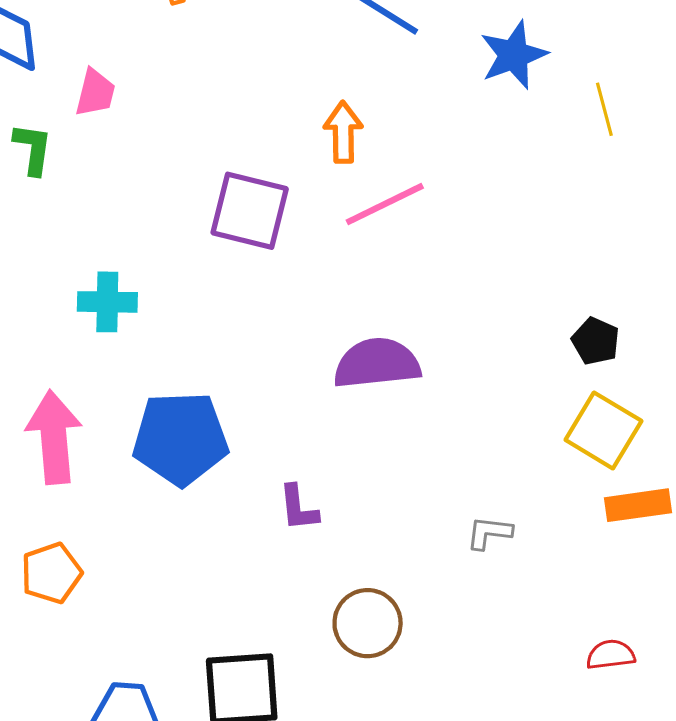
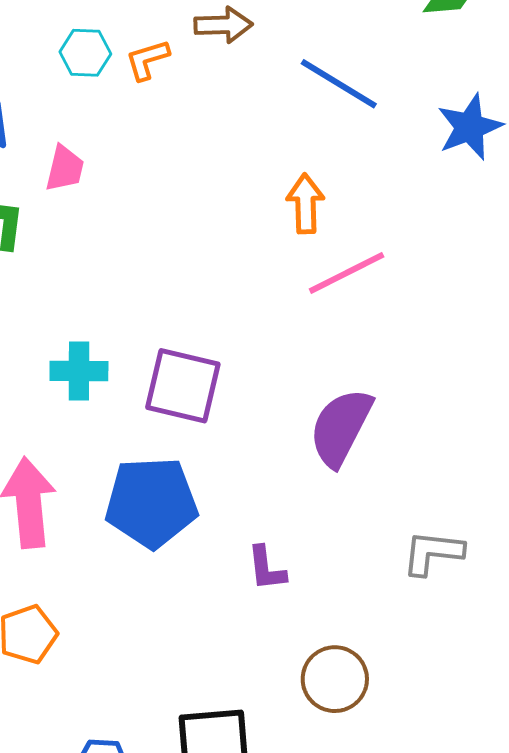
purple square: (250, 211) -> (183, 386), moved
purple semicircle: (377, 363) -> (341, 427), turned -56
gray L-shape: (489, 533) -> (433, 553), moved, size x1.4

